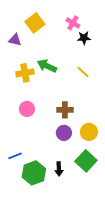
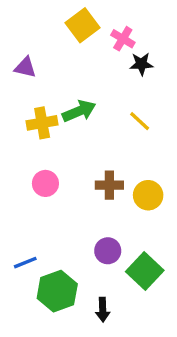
yellow square: (35, 23) -> (82, 25), moved
green arrow: (47, 66) -> (79, 111), turned 132
yellow circle: (89, 132) -> (148, 195), moved
purple circle: (64, 133) -> (108, 251), moved
black arrow: (59, 169) -> (103, 310), moved

